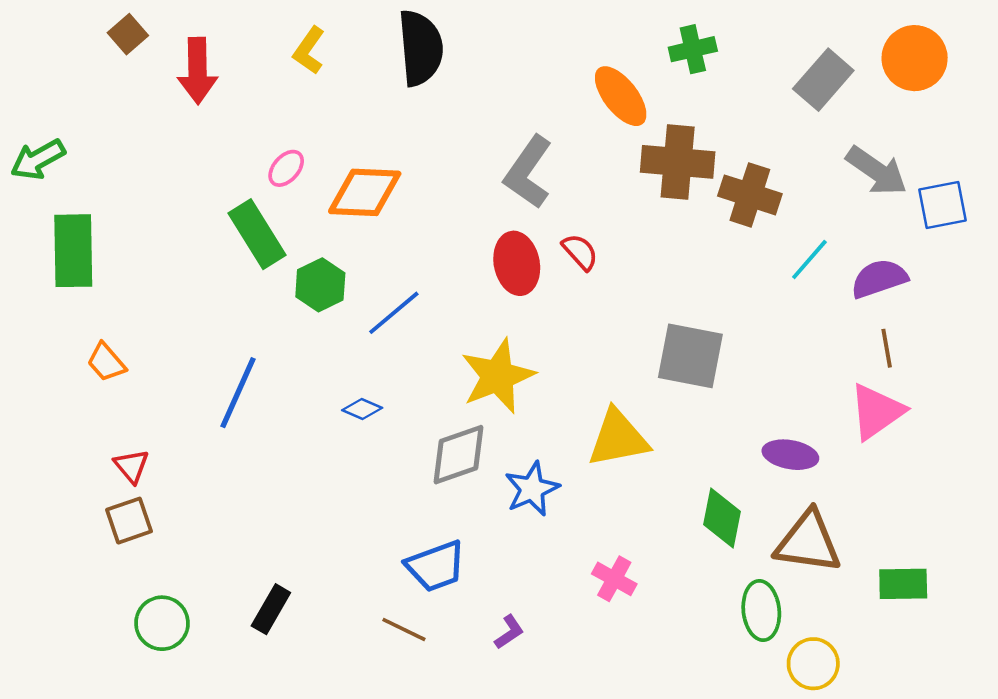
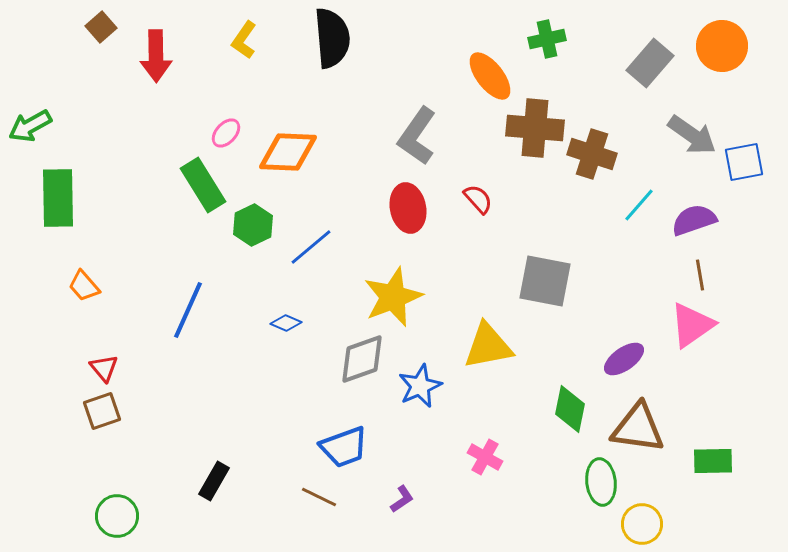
red semicircle: (580, 252) -> (478, 199), moved
purple ellipse: (790, 455) -> (624, 359), turned -45
green circle: (162, 623) -> (117, 516), moved

